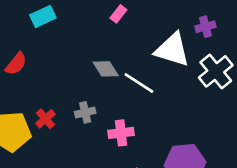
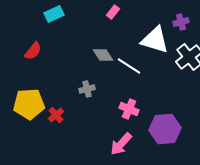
red cross: (45, 119) -> (56, 115), moved
pink cross: (121, 133) -> (129, 109), moved, turned 30

